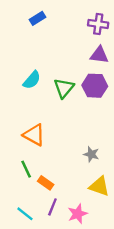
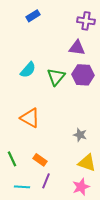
purple triangle: (99, 55) -> (77, 48), moved
green line: (26, 169) -> (12, 159), moved
cyan line: (25, 214) -> (22, 187), turned -35
pink star: (78, 214) -> (81, 187), moved

